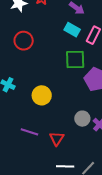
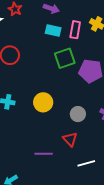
gray circle: (82, 119) -> (78, 114), moved
purple line: (29, 132) -> (44, 154), moved

